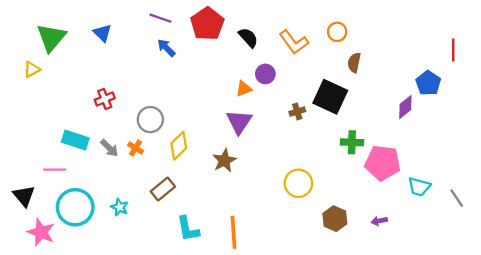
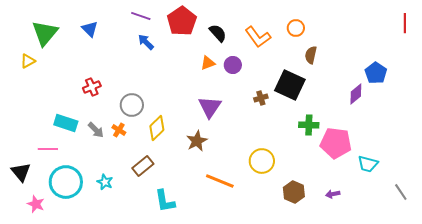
red line: (453, 50) -> (405, 23), moved
orange triangle: (244, 89) -> (208, 63), moved
gray line: (457, 198) -> (401, 192), moved
pink star: (41, 232) -> (36, 204), size x0.7
orange line: (233, 232) -> (220, 181), moved, turned -64

